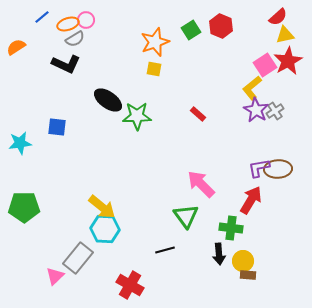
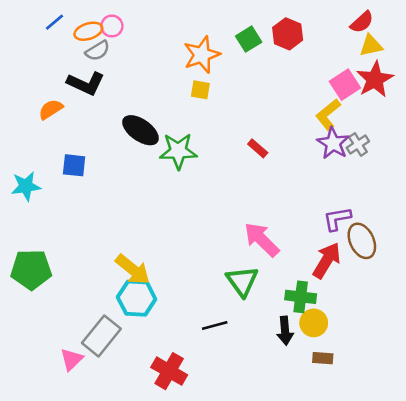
orange semicircle: (16, 47) -> (51, 109), moved
brown ellipse: (278, 169) -> (362, 241), moved, turned 68
yellow circle: (243, 261) -> (314, 323), moved

